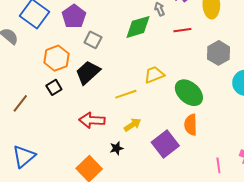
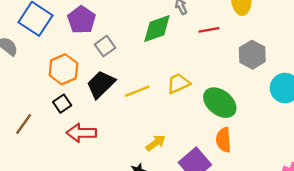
gray square: (93, 40) -> (105, 46), turned 30
yellow line: (126, 94) -> (137, 91), moved
red arrow: (92, 120) -> (81, 133), moved

